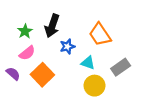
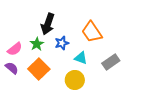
green star: (25, 31) -> (37, 44), moved
pink semicircle: (27, 53) -> (15, 49), moved
yellow circle: (95, 86) -> (75, 80), moved

